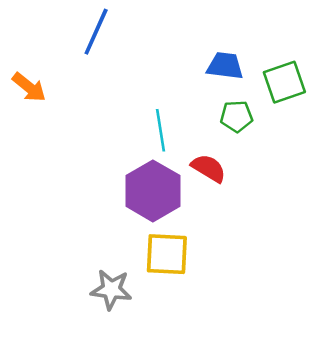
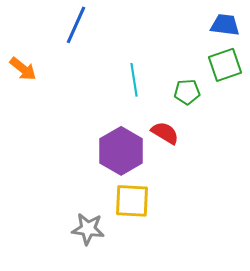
blue trapezoid: (225, 66) -> (225, 25), moved
cyan line: (161, 130) -> (134, 80), moved

